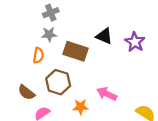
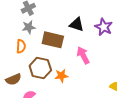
brown semicircle: (26, 92) -> (13, 79), turned -56
pink arrow: (107, 94) -> (83, 55), moved, turned 42
orange star: (80, 107) -> (61, 76), moved

